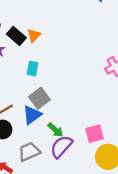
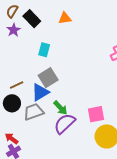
orange triangle: (34, 35) -> (65, 18), moved, turned 32
gray trapezoid: (29, 152) -> (34, 112), moved

